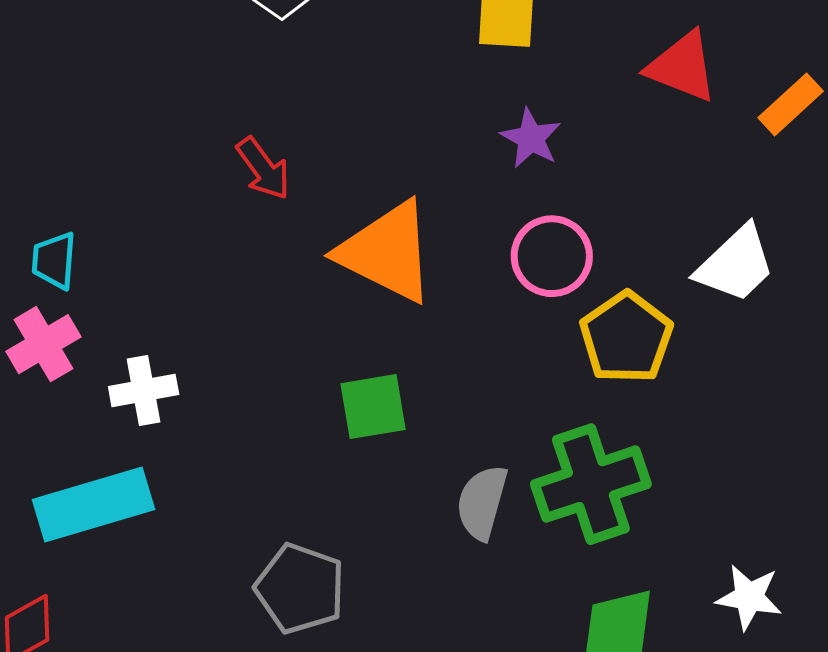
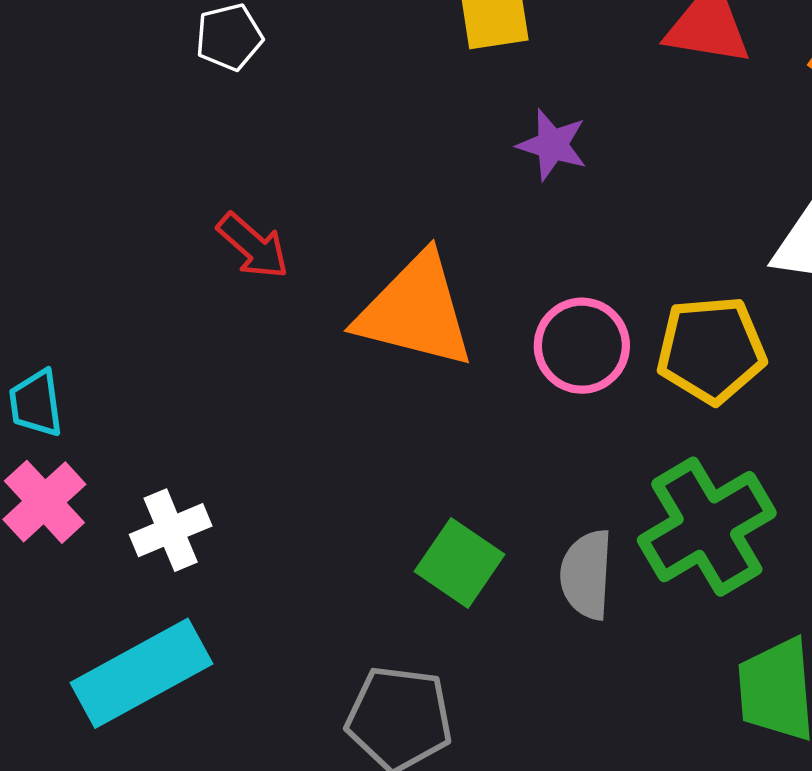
pink circle: (552, 256) -> (582, 346), moved
yellow pentagon: (626, 338) -> (711, 350), turned -30
green square: (373, 407) -> (460, 563), moved, turned -34

